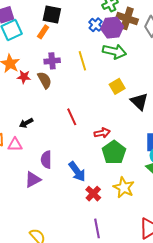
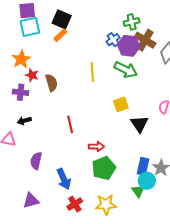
black square: (52, 15) -> (62, 19), moved
purple cross: (52, 61) -> (21, 92), moved
purple triangle: (33, 180) -> (31, 200), moved
yellow star: (124, 187) -> (106, 205), turned 30

